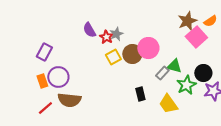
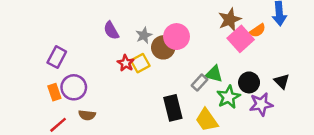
orange semicircle: (210, 21) -> (258, 30), moved
red star: (106, 37) -> (126, 63), moved
pink circle: (148, 48) -> (177, 37), moved
brown circle: (132, 54) -> (163, 47), moved
black rectangle: (140, 94) -> (173, 108), size x1.5
brown semicircle: (69, 100) -> (87, 115), size x0.6

